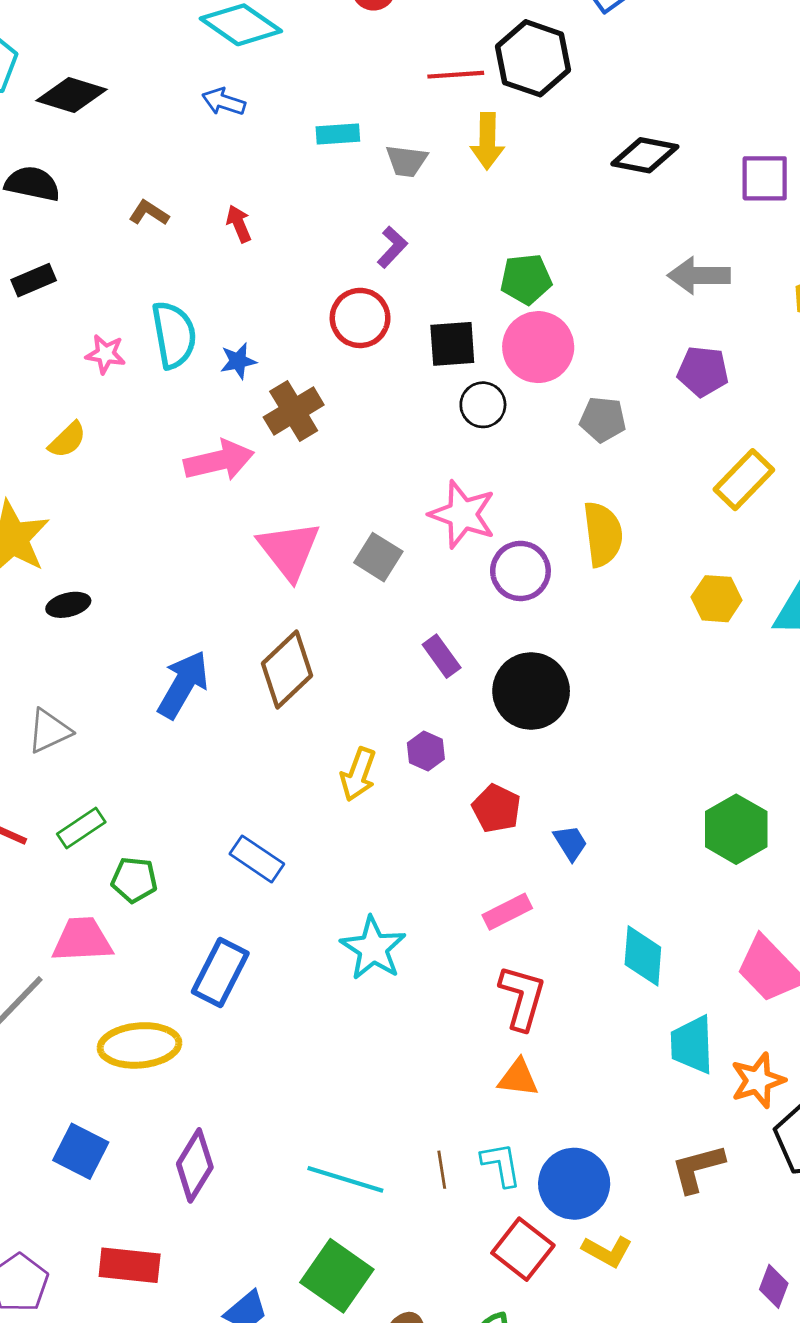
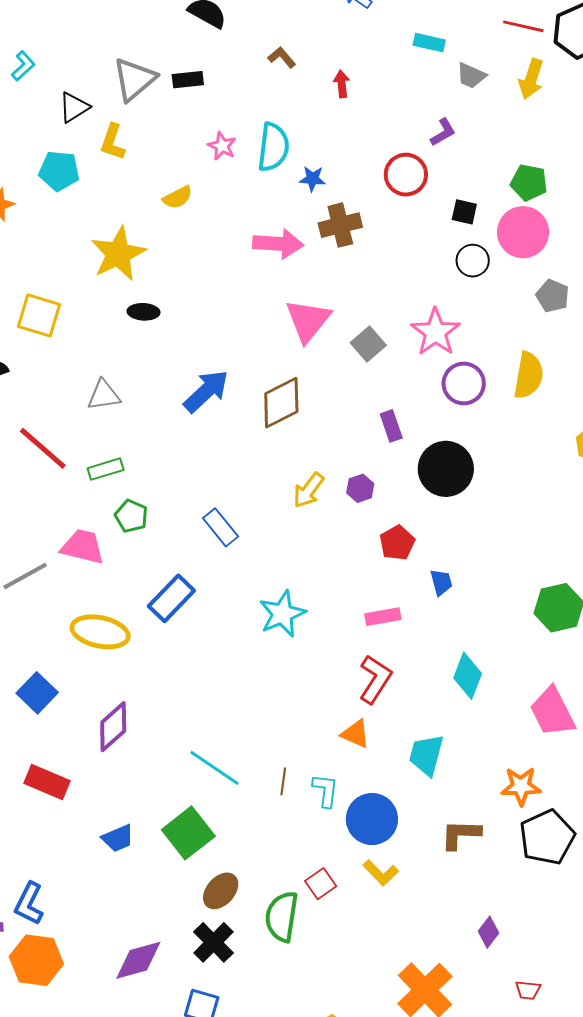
black square: (452, 344) -> (464, 212), size x0.7
cyan trapezoid: (692, 1045) -> (426, 755), moved
red square: (523, 1249) -> (321, 884), moved, size x0.7

